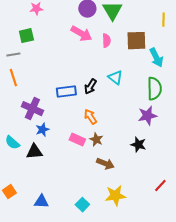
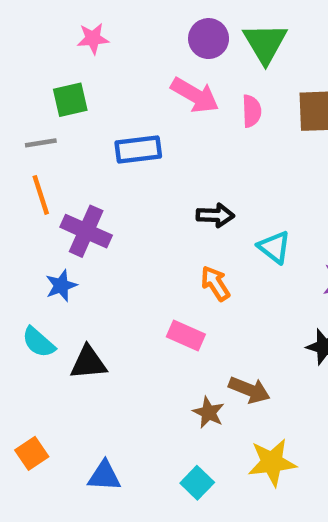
cyan triangle: (115, 78) -> (274, 247), moved
black arrow: (90, 87) -> (215, 215), turned -119
blue rectangle: (66, 92) -> (138, 150), moved
purple cross: (32, 109) -> (86, 231), moved
blue star: (42, 130) -> (61, 286), moved
brown star: (96, 140) -> (209, 413), moved

